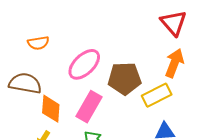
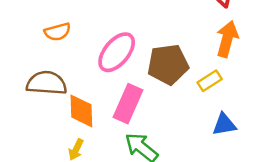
yellow rectangle: (157, 95) -> (210, 81), size x0.7

